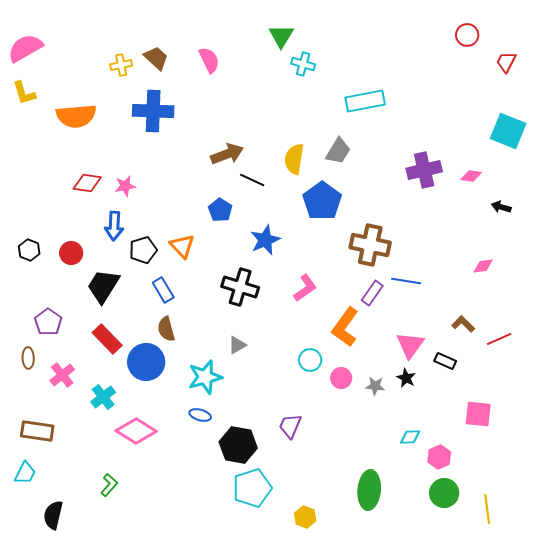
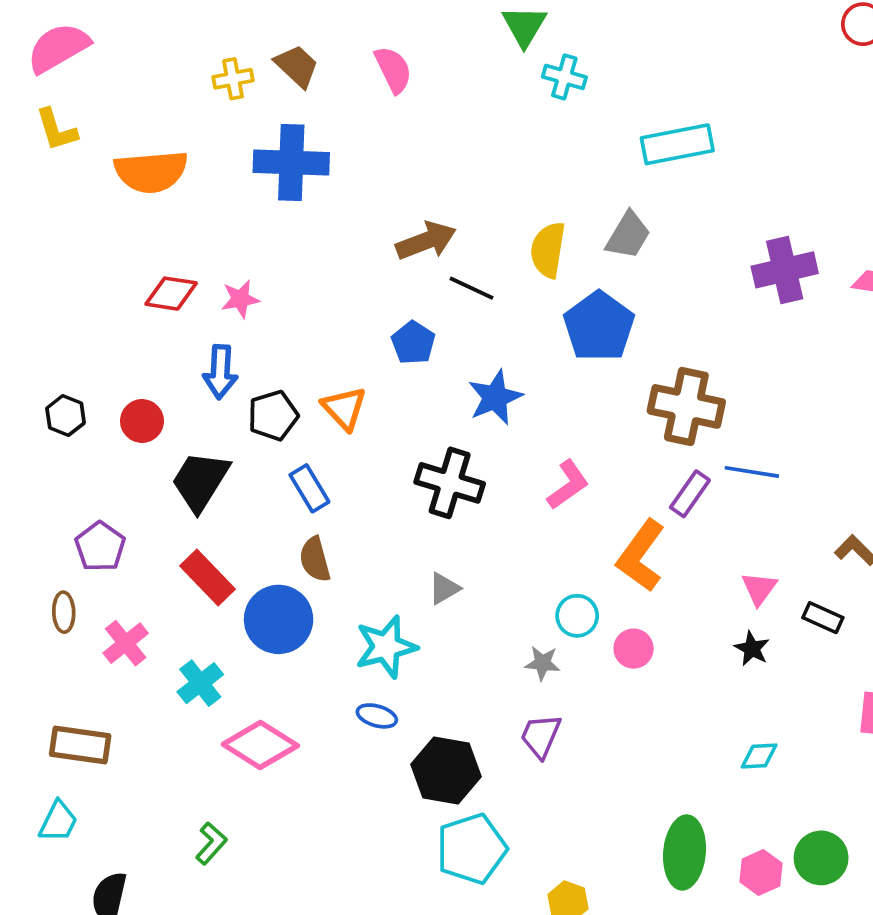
pink triangle: (410, 345) -> (759, 588), size x0.7
gray star: (375, 386) -> (543, 663), moved
pink hexagon: (439, 457) -> (761, 872), moved

